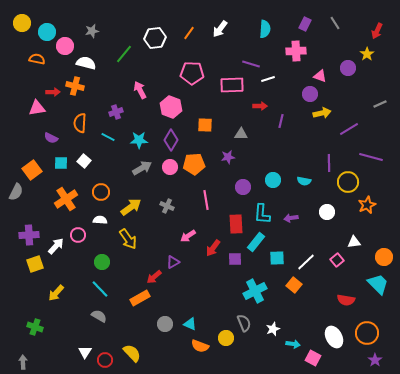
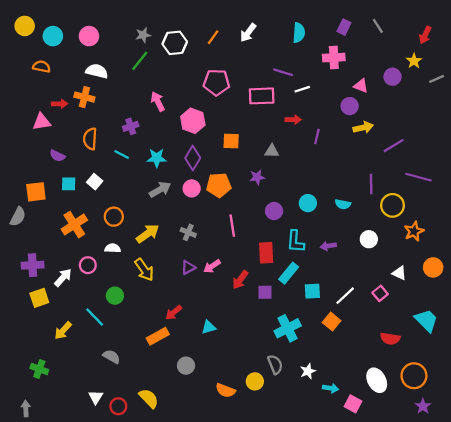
gray star: (92, 31) -> (143, 35), moved
pink circle: (65, 46) -> (89, 36), moved
gray line: (380, 104) -> (437, 79), moved
orange square: (32, 170) -> (36, 192), turned 30
white triangle: (354, 242) -> (399, 273), turned 32
orange circle: (384, 257) -> (433, 267), moved
purple triangle: (173, 262) -> (188, 267), moved
cyan line: (100, 289) -> (95, 317), moved
cyan triangle: (190, 324) -> (209, 327), moved, turned -40

